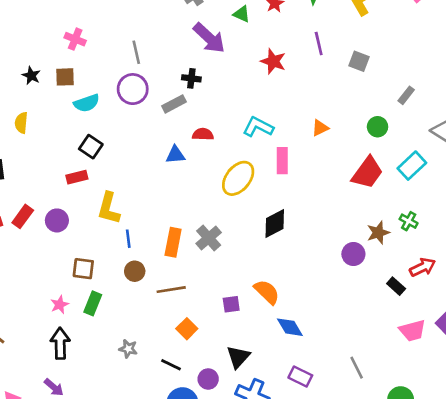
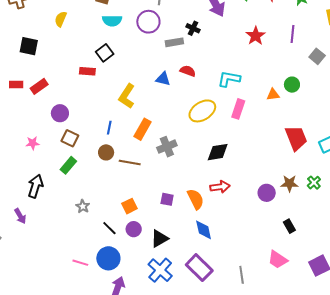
cyan L-shape: (258, 127) -> (229, 79), turned -35
green circle: (378, 127) -> (292, 85), moved
red trapezoid: (367, 173) -> (296, 138), turned -76
yellow L-shape: (109, 208) -> (127, 96), moved
purple circle: (57, 220) -> (60, 113), moved
orange rectangle: (173, 242) -> (142, 129), moved
red arrow: (423, 267) -> (220, 187), moved
brown line: (171, 290) -> (130, 163), moved
pink star: (59, 305) -> (33, 143), moved
pink trapezoid: (412, 331) -> (278, 260), moved, turned 30
purple rectangle: (300, 376) -> (199, 268), size x1.5
purple circle: (208, 379) -> (134, 229), moved

